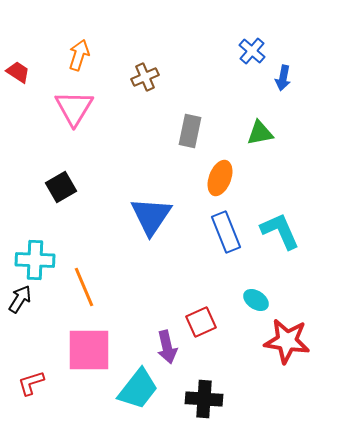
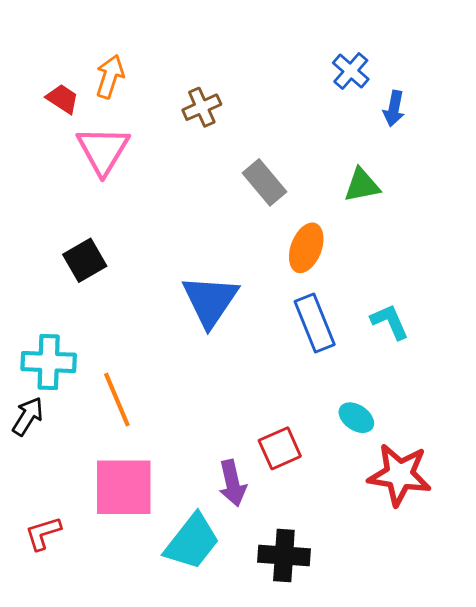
red trapezoid: (18, 72) -> (63, 99), moved
gray rectangle: (190, 131) -> (264, 182), turned -52
cyan L-shape: (280, 231) -> (390, 322), size x0.7

